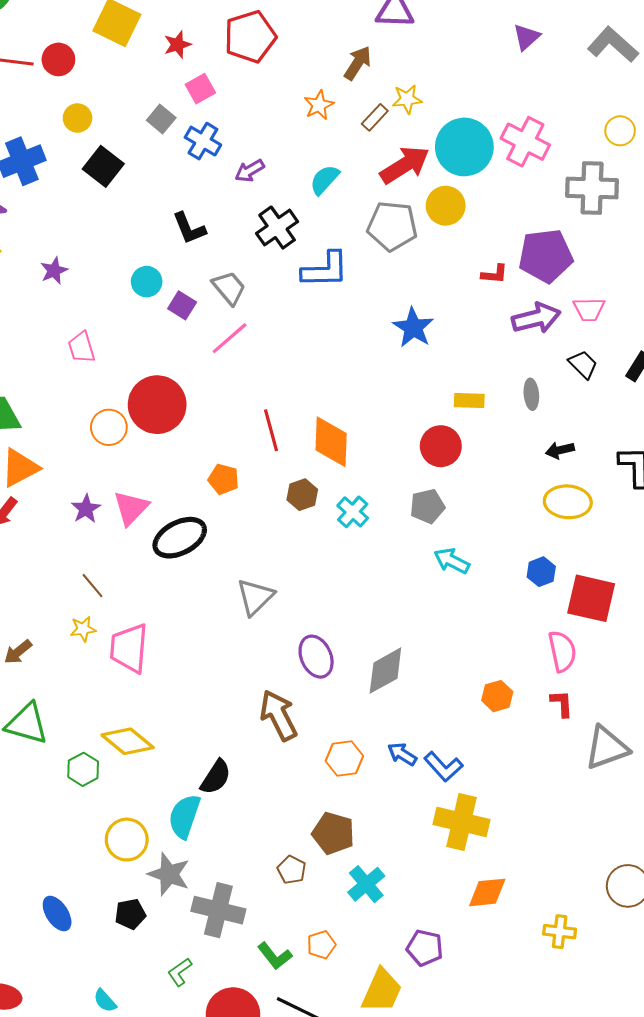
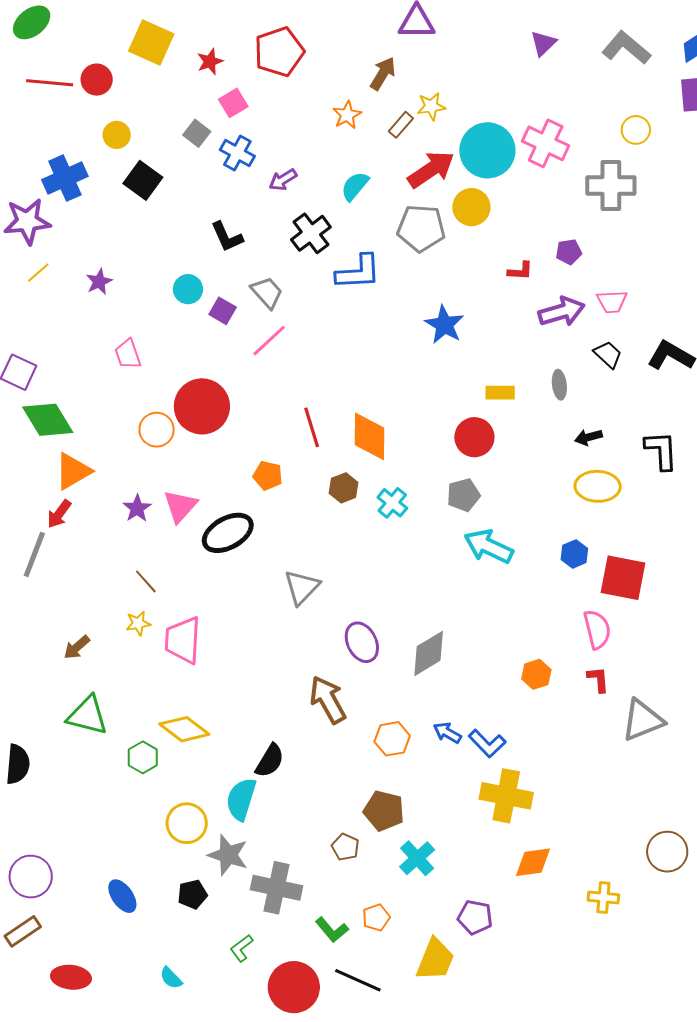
purple pentagon: (546, 256) -> (569, 252), size x0.5
cyan arrow: (452, 561) -> (489, 546), size x1.4

